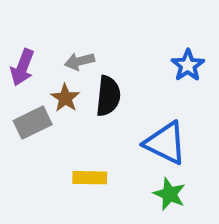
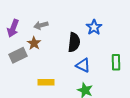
black semicircle: (108, 96) -> (74, 42), moved
blue triangle: (165, 143) -> (83, 65), size x0.7

